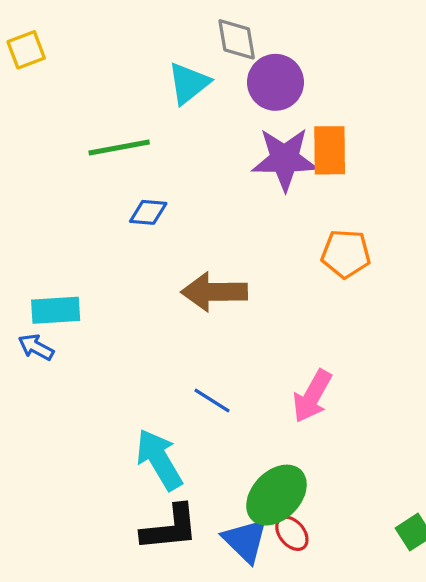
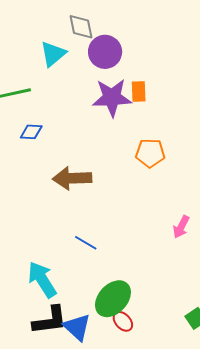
orange rectangle: (330, 150) -> (139, 92), size x0.7
pink arrow: (312, 396) -> (181, 227), moved, size x0.7
blue line: (212, 400) -> (86, 243), moved
blue triangle: (245, 541) -> (77, 327), moved

